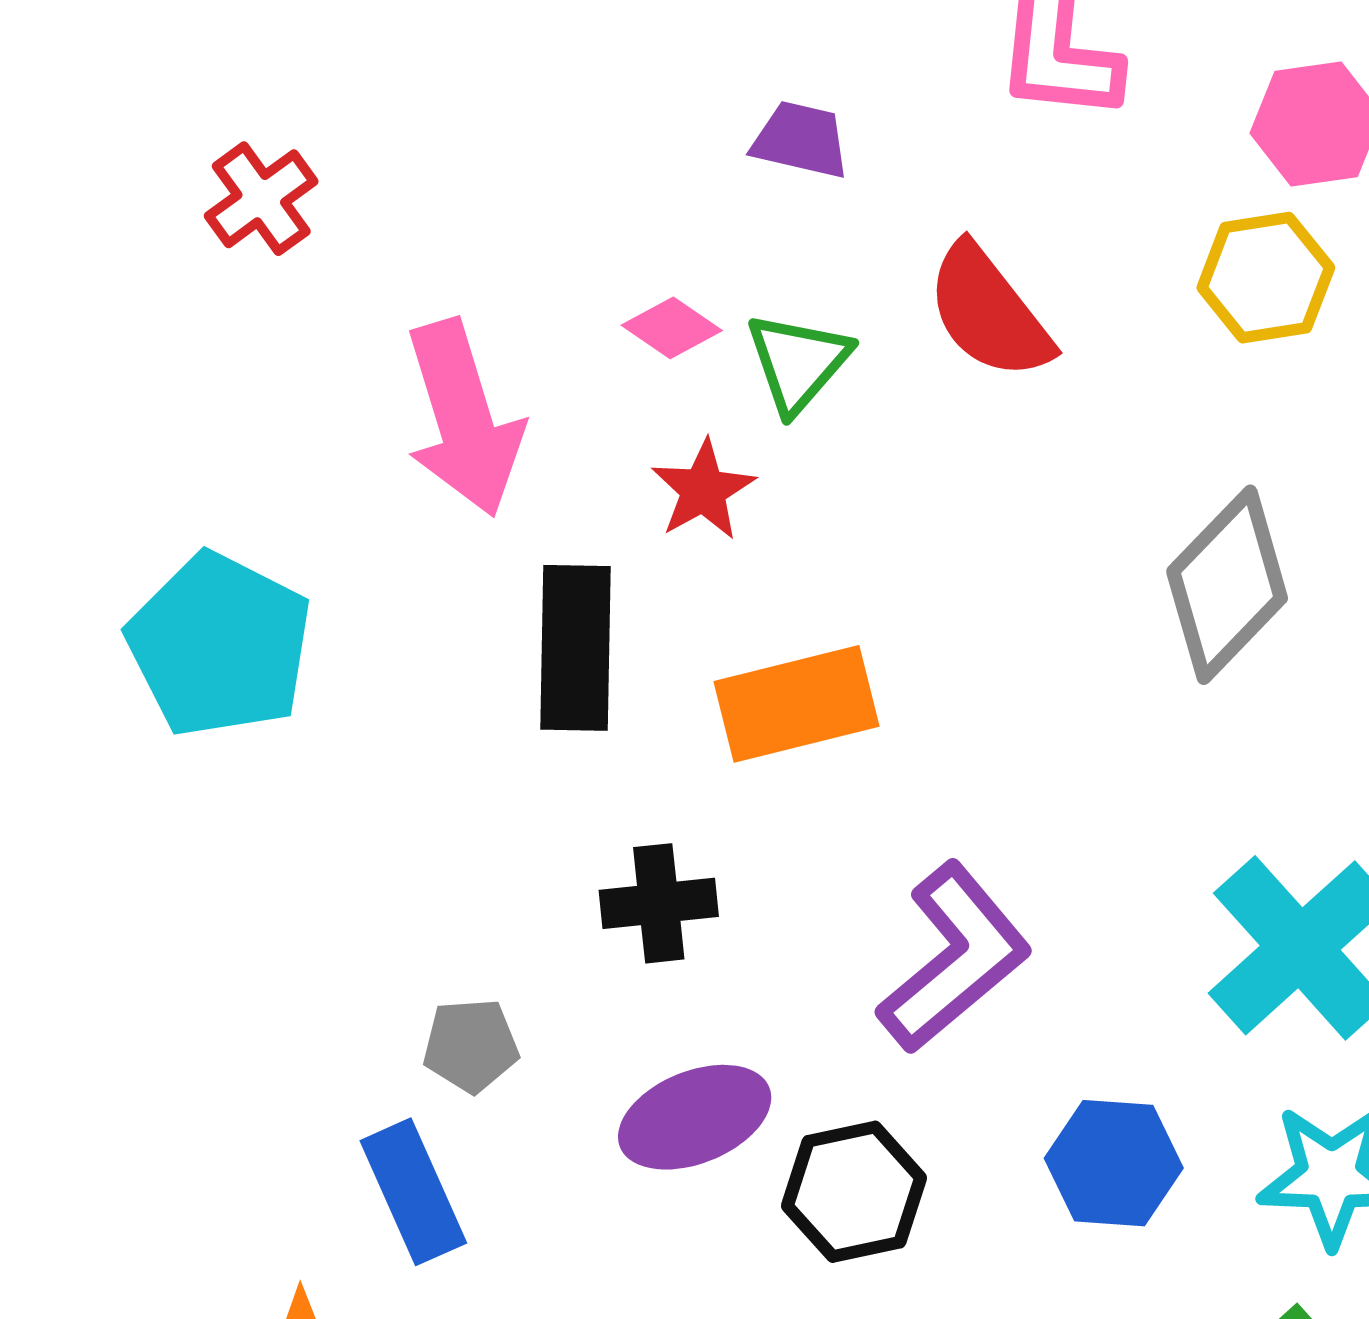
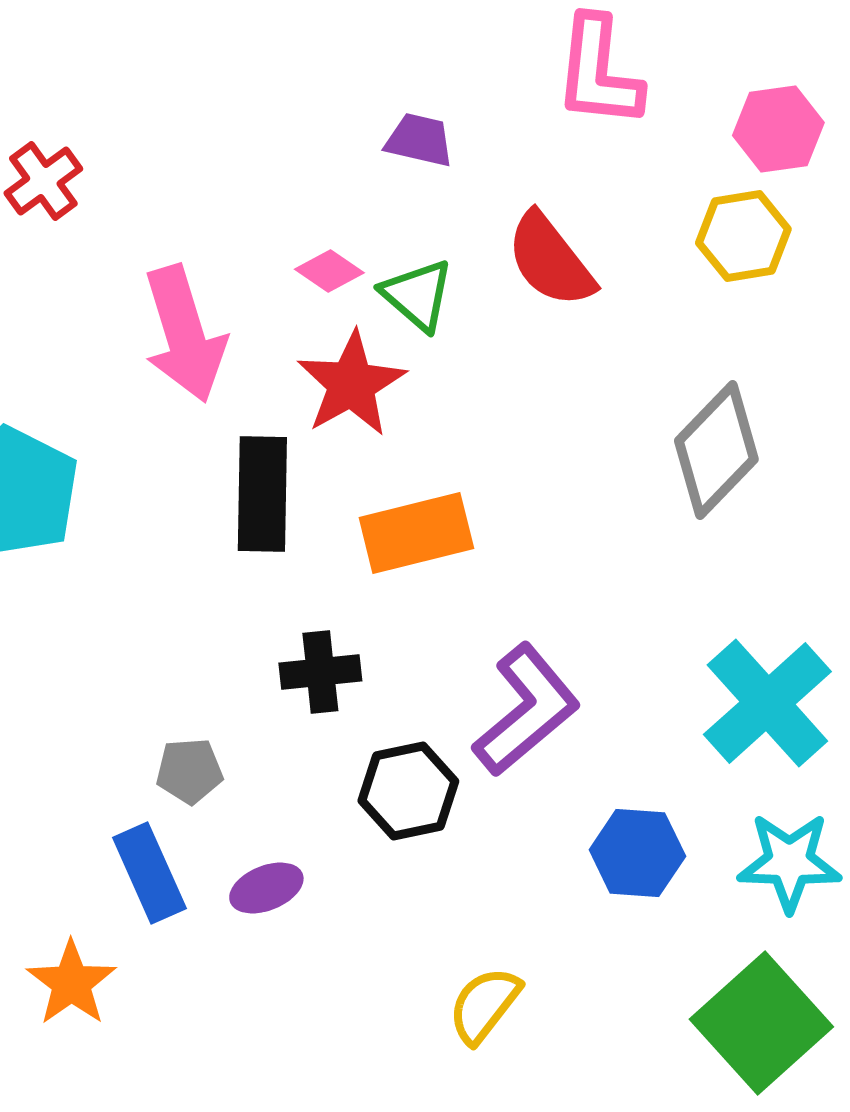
green triangle: (798, 362) -> (417, 295), turned -30
red star: (703, 490) -> (351, 384), size x1.5
purple ellipse: (695, 1117) -> (266, 888), moved, size x0.7
black hexagon: (854, 1192) -> (408, 791), moved

